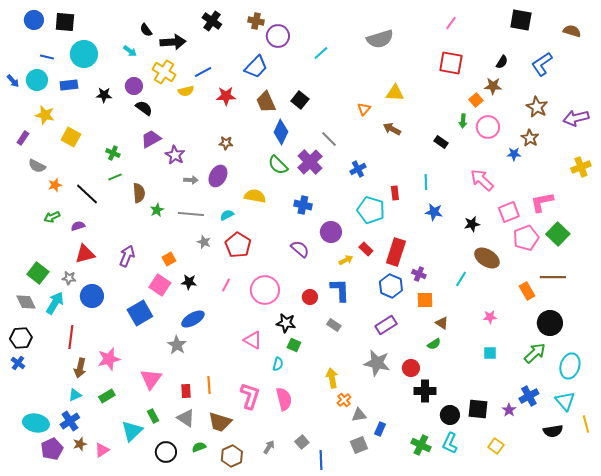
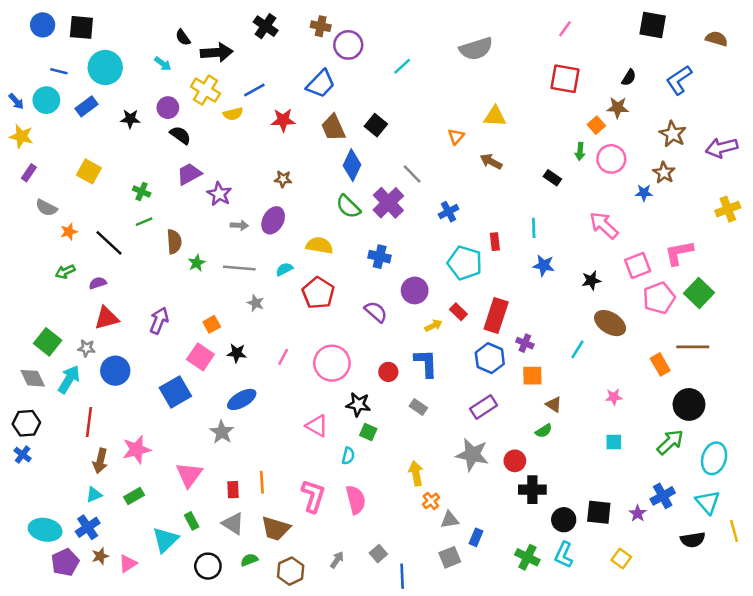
blue rectangle: (69, 85) -> (86, 106), turned -30
yellow star: (45, 115) -> (21, 136), moved
red pentagon: (238, 245) -> (318, 293), moved

